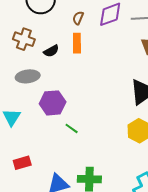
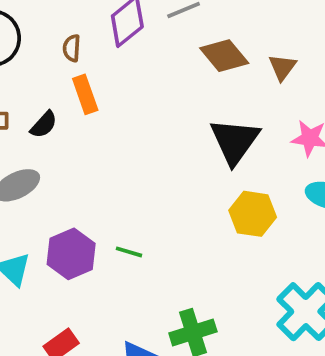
purple hexagon: (53, 103) -> (71, 254), moved

